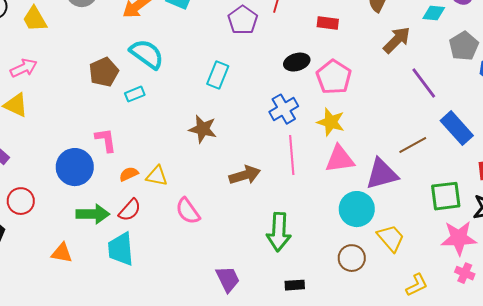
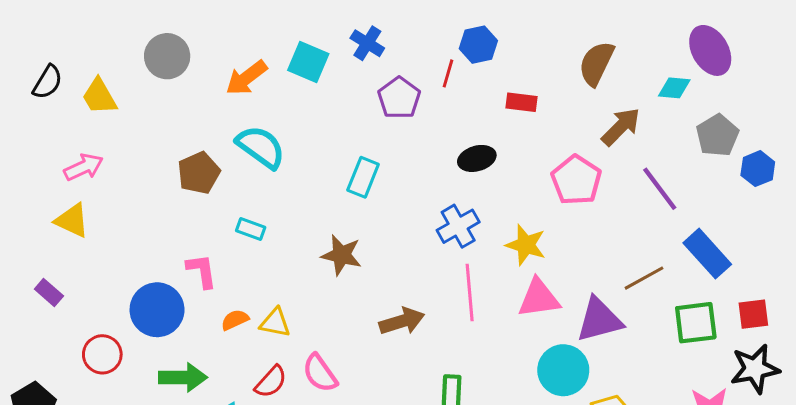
pink pentagon: (334, 77) -> (576, 180), moved
cyan rectangle: (135, 94) -> (251, 229), moved, turned 42
green square: (446, 196) -> (696, 323), moved
red circle: (21, 201) -> (102, 354), moved
red semicircle: (130, 210) -> (271, 382), moved

